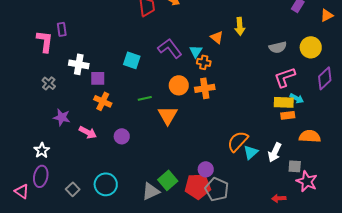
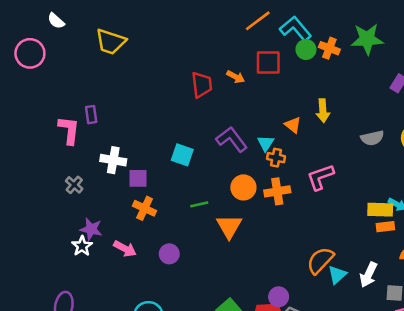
pink L-shape: (285, 77) -> (320, 177), moved
white star: (42, 150) -> (82, 246), moved

